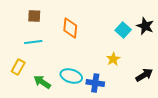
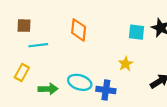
brown square: (34, 16) -> (24, 26), moved
cyan square: (123, 30) -> (136, 32), turned -35
green arrow: (42, 82) -> (48, 89), turned 144

